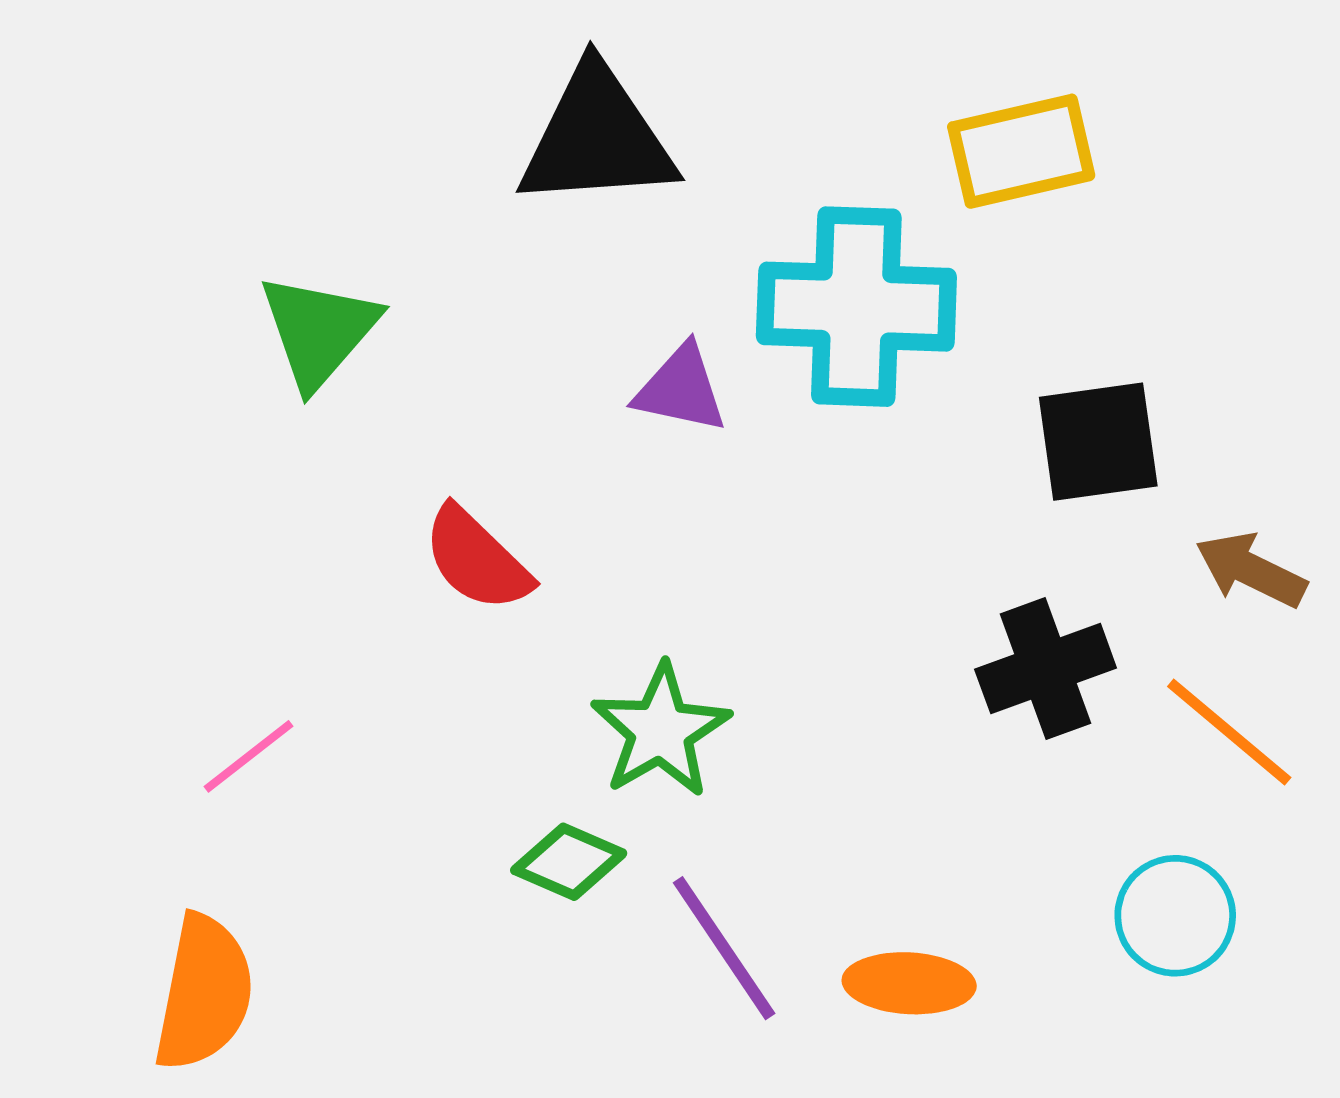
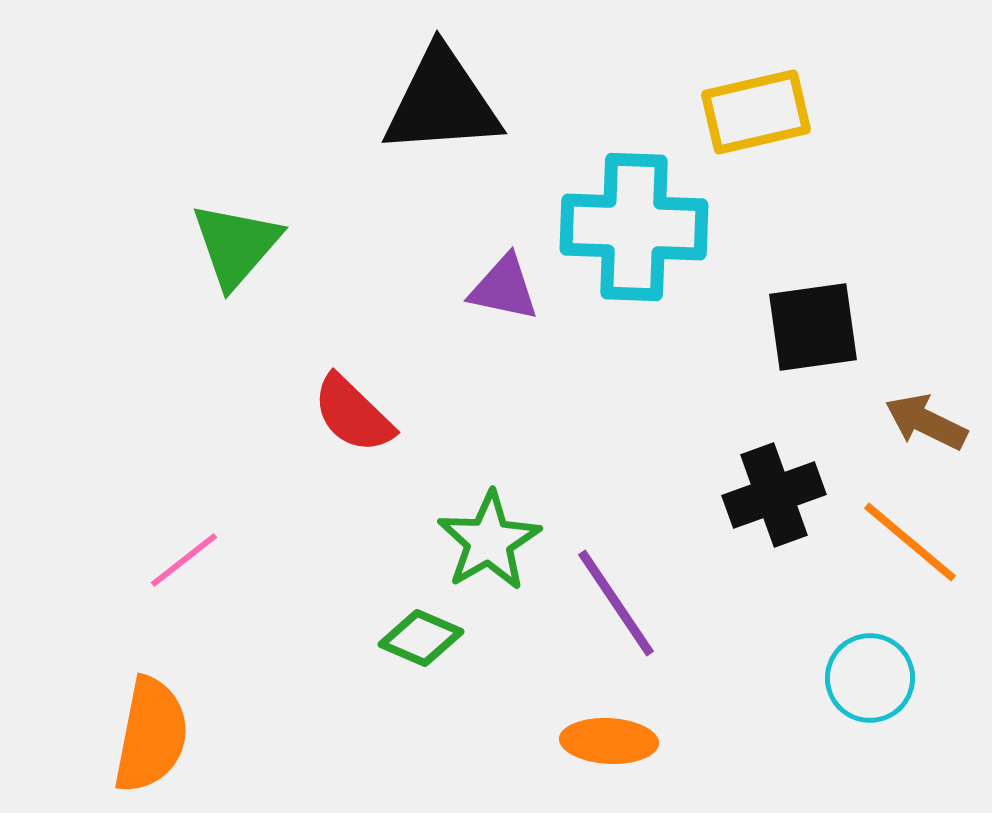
purple line: (724, 948) -> (616, 603), moved
orange ellipse: (909, 983) -> (609, 741), moved

